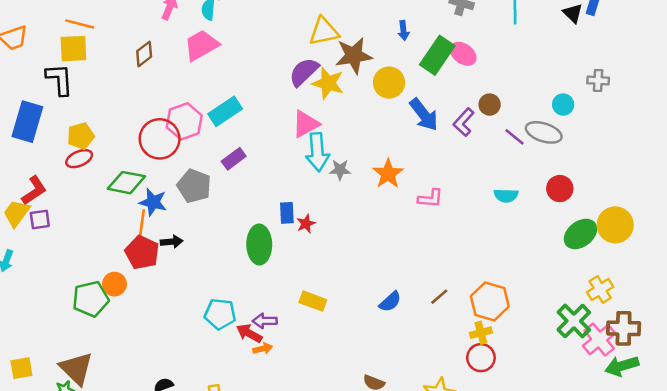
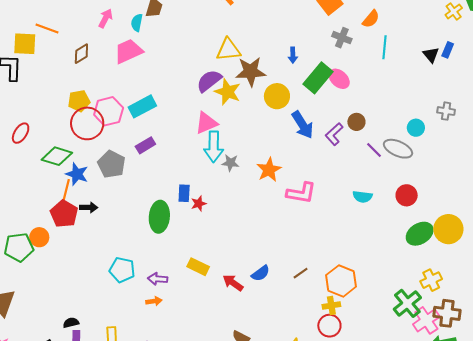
orange line: (80, 24) -> (47, 29), moved
yellow pentagon: (81, 136) -> (79, 101), moved
red ellipse: (79, 159) -> (21, 133), turned -40
pink L-shape: (430, 198) -> (301, 193), size x1.4
red arrow: (249, 333) -> (233, 283), moved

